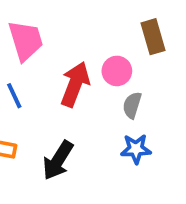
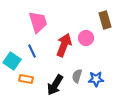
gray semicircle: (132, 105) -> (77, 76), moved

